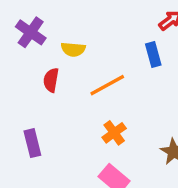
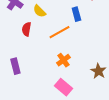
yellow semicircle: (73, 49) -> (39, 11), turned 40
blue rectangle: (153, 54) -> (76, 14), moved

